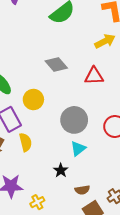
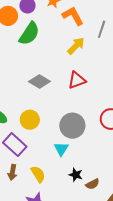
yellow semicircle: (26, 142) -> (38, 174), moved
cyan triangle: (78, 149) -> (61, 149), moved
brown semicircle: (82, 190) -> (93, 184), moved

